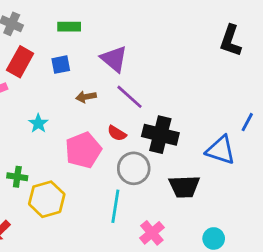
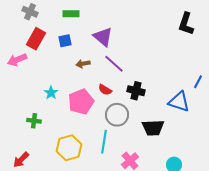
cyan star: (38, 123) -> (51, 93), moved
black cross: (160, 135) -> (136, 91), size x0.7
yellow hexagon: (47, 199) -> (69, 148), moved

